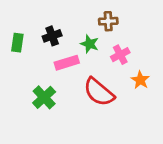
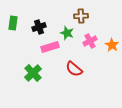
green rectangle: (17, 43) -> (13, 23), moved
orange star: (140, 80) -> (112, 45), moved
red semicircle: (99, 92) -> (74, 69), size x0.7

